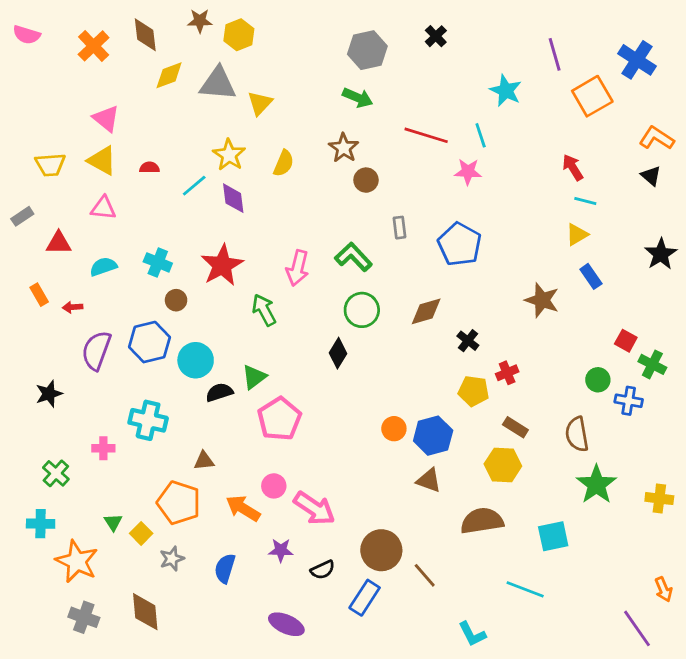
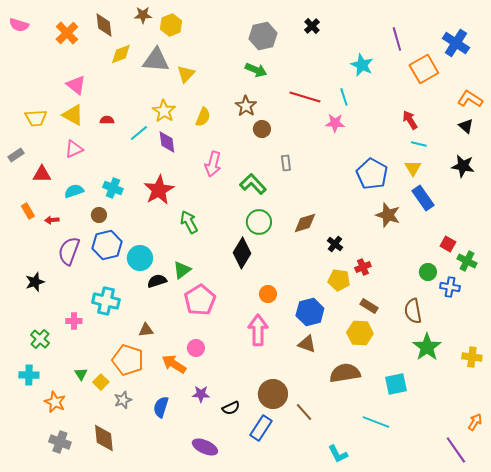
pink triangle: (103, 208) -> (74, 149), turned -30
yellow triangle: (577, 235) -> (413, 168), turned -30
blue pentagon: (460, 244) -> (372, 174), moved
black star: (661, 254) -> (463, 166), moved, turned -30
pink arrow: (298, 268) -> (213, 164), moved
blue rectangle: (591, 276) -> (423, 198), size x1.4
brown circle: (176, 300) -> (99, 215), moved
black diamond: (338, 353) -> (242, 253), size x1.4
orange circle: (394, 429) -> (268, 294), moved
pink arrow: (314, 508) -> (258, 330), moved, turned -124
orange star: (77, 561) -> (55, 402), size x0.7
orange arrow: (664, 589) -> (475, 422), turned -126

